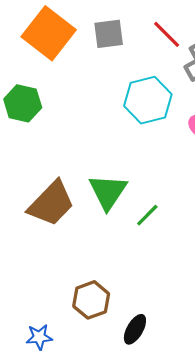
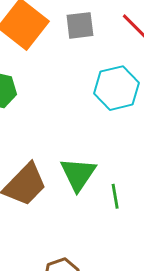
green line: (147, 215) -> (115, 196), turned -55

